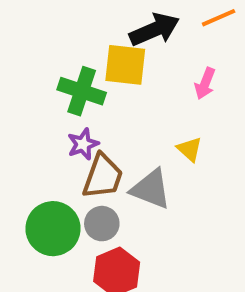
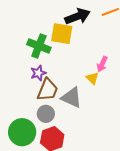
pink arrow: (205, 83) -> (102, 64), moved
green circle: (53, 229) -> (22, 132), moved

